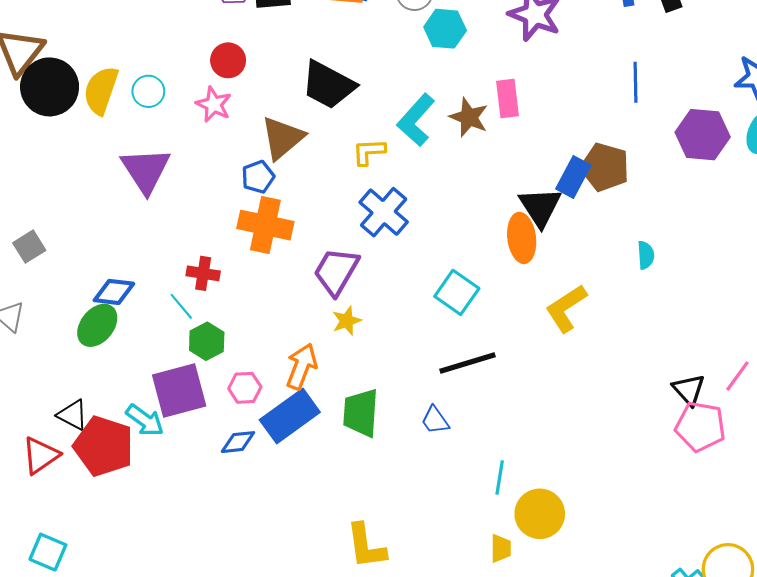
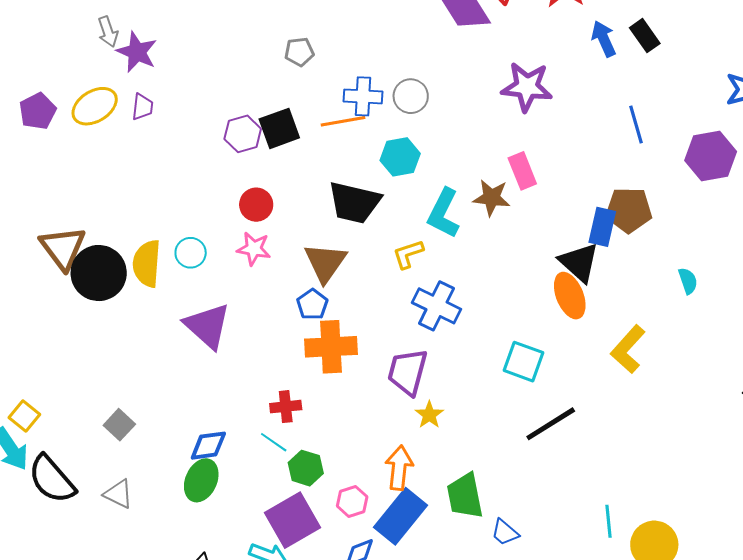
cyan hexagon: (445, 29) -> (400, 157), moved
blue trapezoid: (435, 420) -> (505, 532), moved

